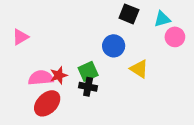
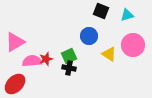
pink triangle: (20, 37) -> (15, 42), moved, size x1.5
pink circle: (175, 37) -> (133, 45), moved, size x1.5
red ellipse: (47, 103) -> (15, 84), moved

